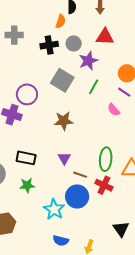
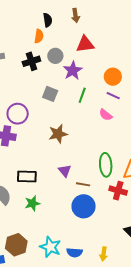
gray square: (62, 80) -> (50, 94), size x0.7
red cross: (104, 185) -> (118, 191), moved
cyan star: (54, 209) -> (50, 247), moved

